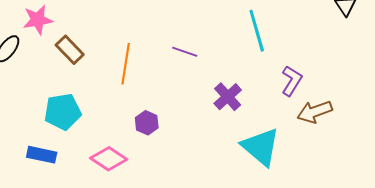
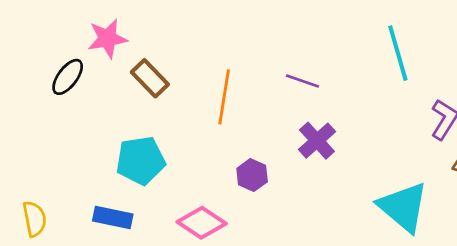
purple cross: (228, 97) -> (317, 141), moved

